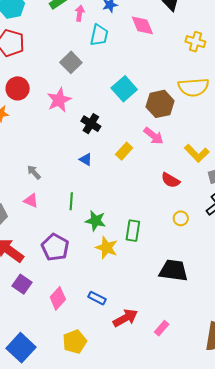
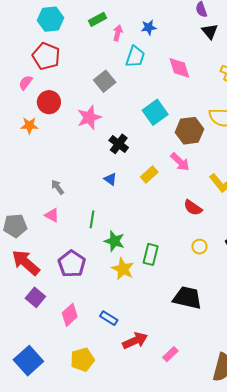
pink diamond: (142, 25) -> (179, 68), moved

